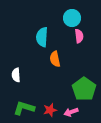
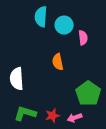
cyan circle: (72, 18) -> (64, 25), moved
cyan semicircle: (42, 37) -> (41, 17), moved
white semicircle: (16, 75) -> (17, 79), size x1.5

